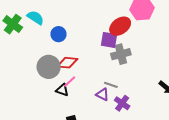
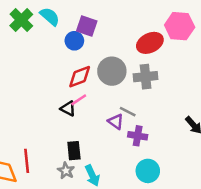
purple square: (109, 40) -> (87, 26), moved
red diamond: (67, 63) -> (80, 77), turned -35
gray circle: (49, 67) -> (112, 71), moved
purple cross: (122, 103) -> (138, 136), turned -35

